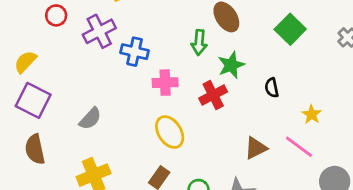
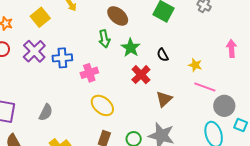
red cross: (213, 95) -> (141, 75), moved
pink line: (299, 147) -> (205, 87), moved

